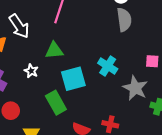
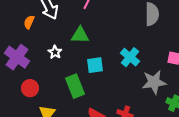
cyan square: (73, 79) -> (95, 65), size x0.7
gray star: (135, 88) -> (154, 82), turned 30

